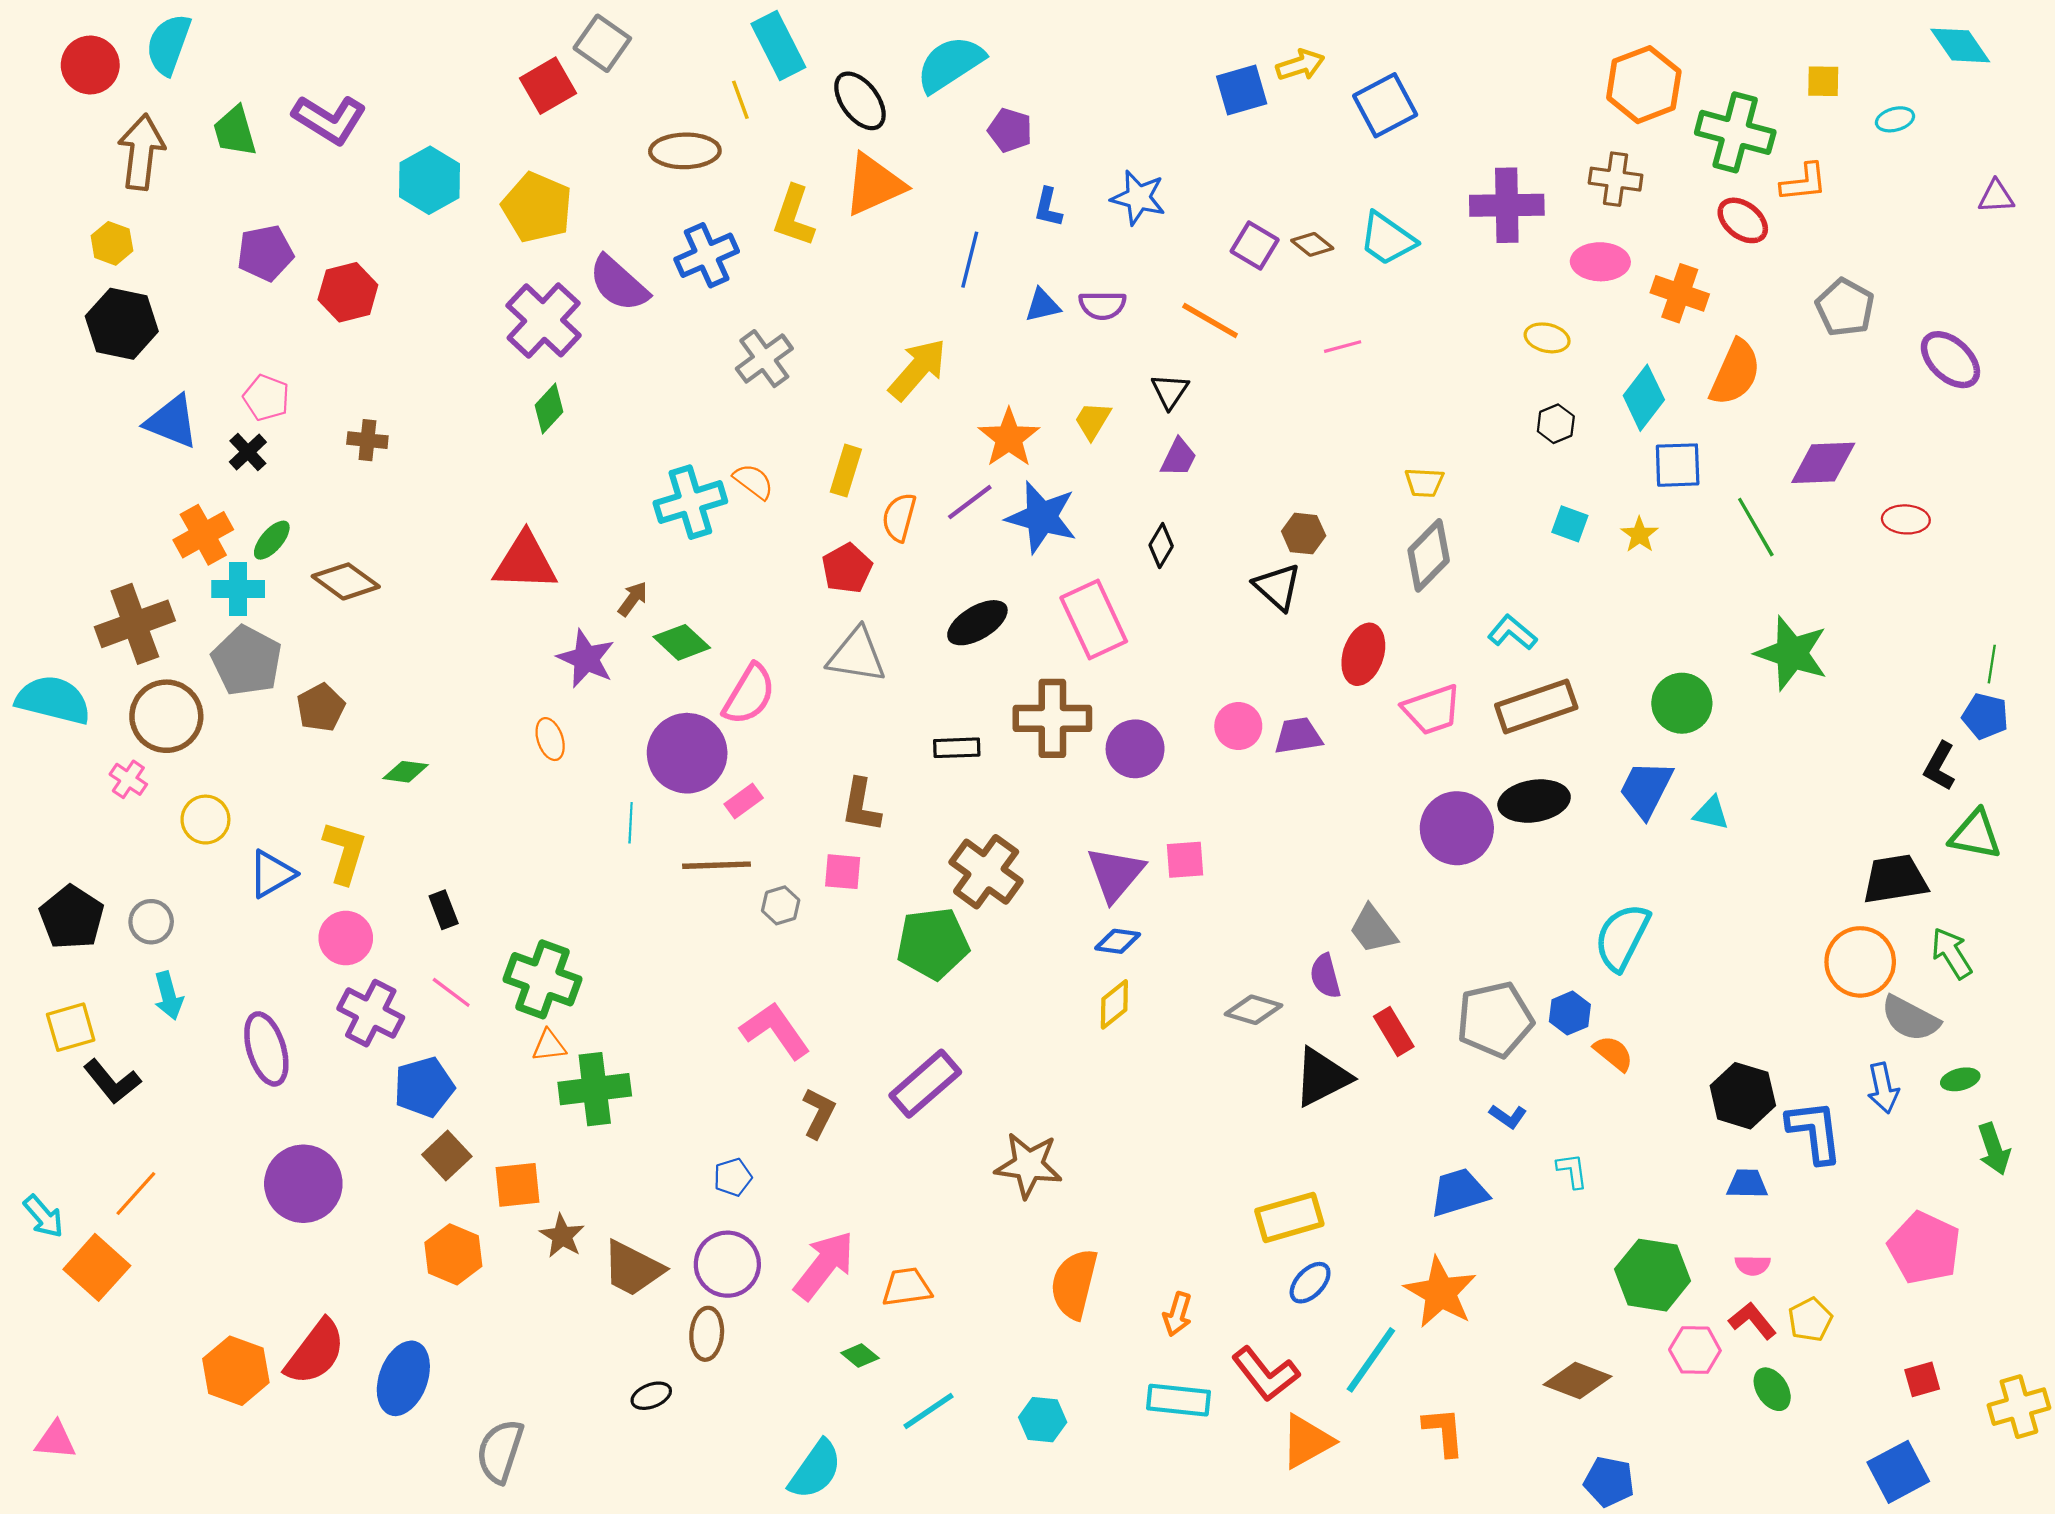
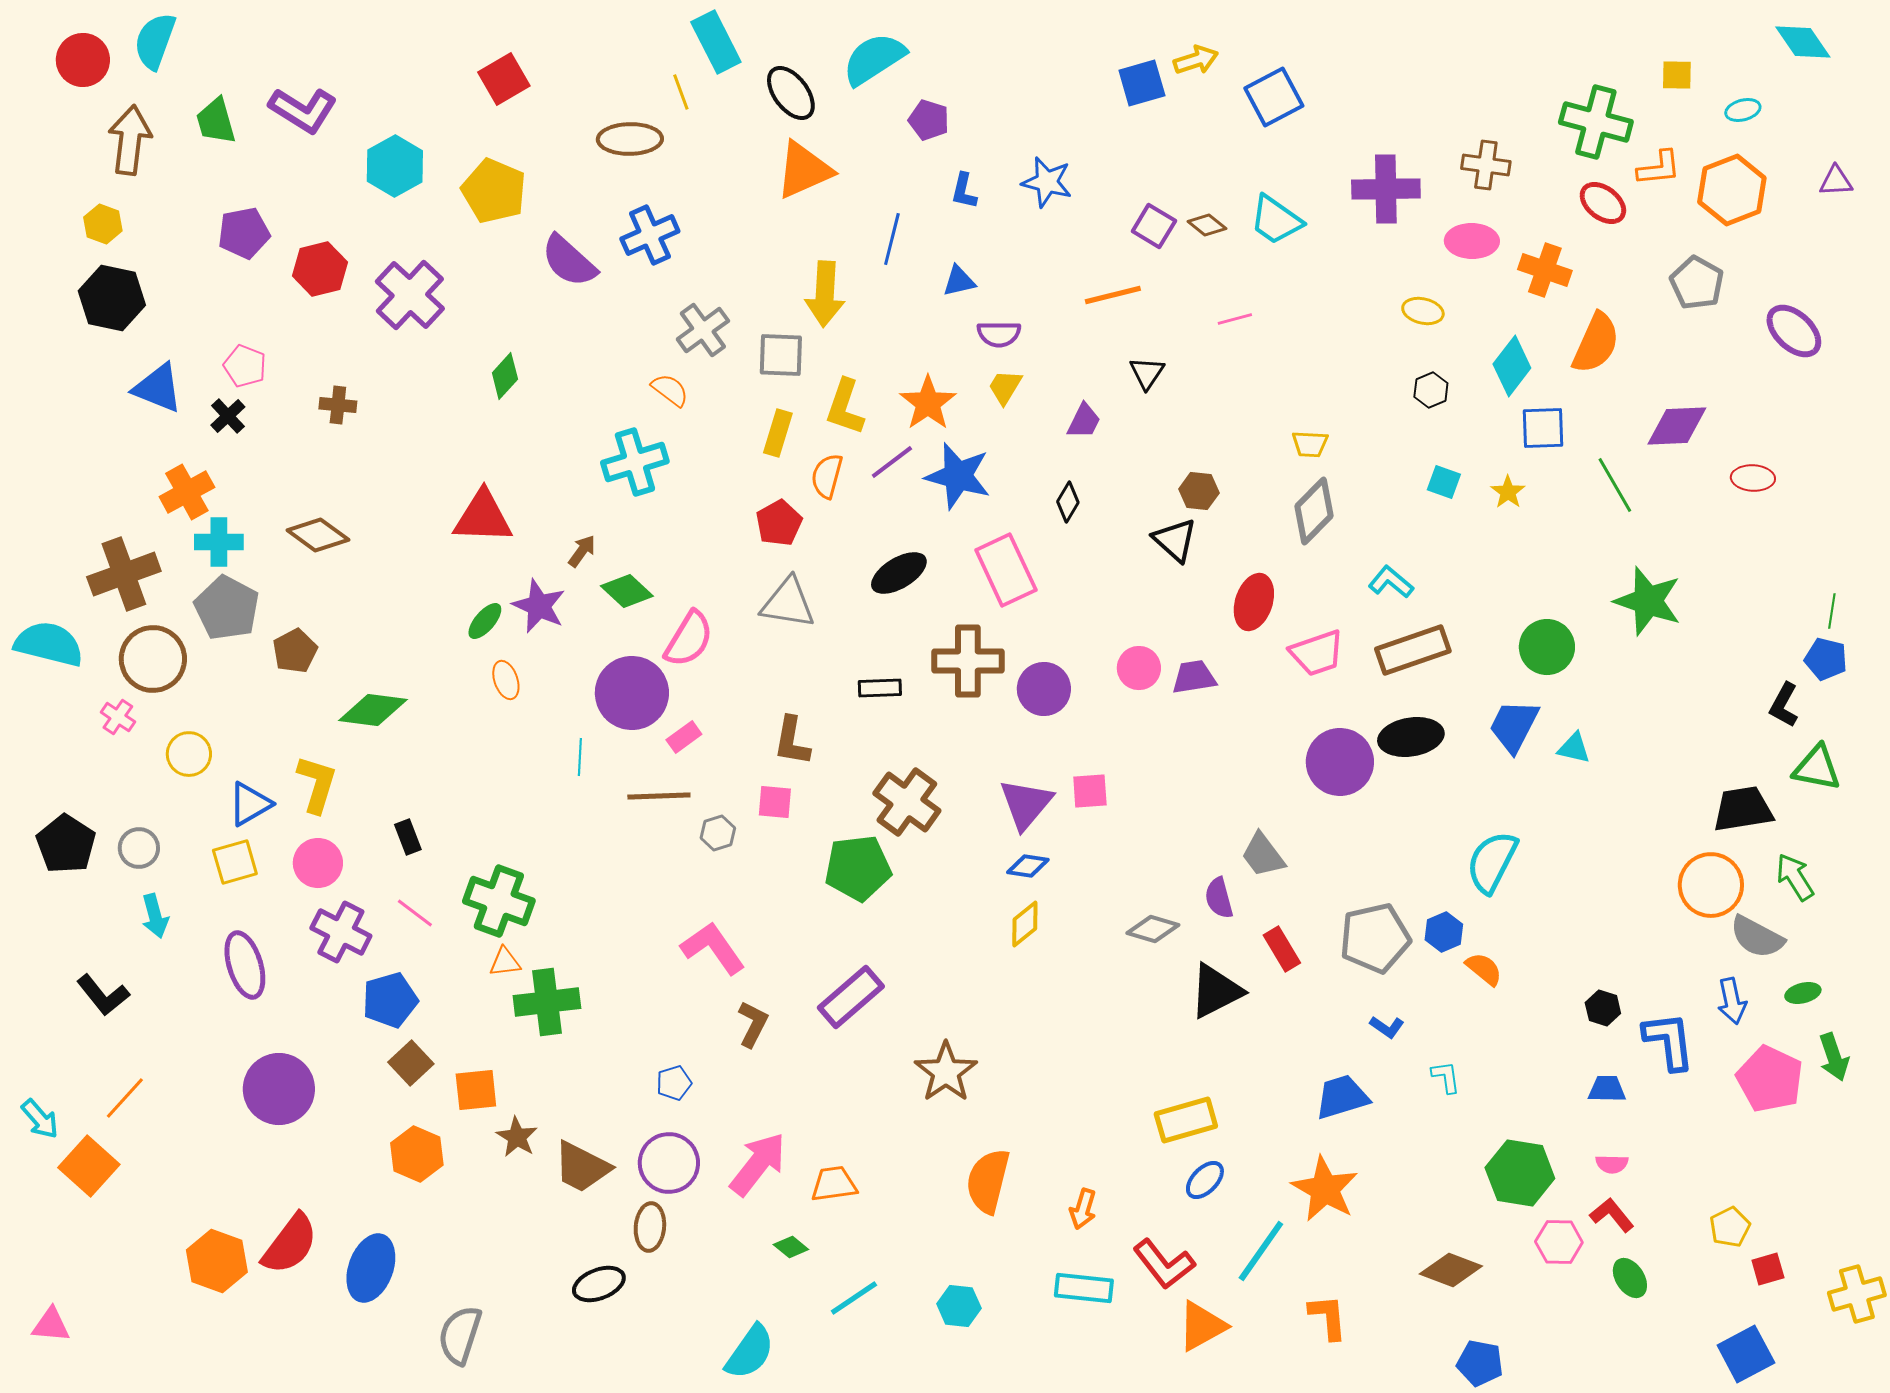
gray square: (602, 43) -> (781, 355), moved, turned -33
orange hexagon: (1644, 85) -> (1732, 190), moved
yellow L-shape: (794, 216) -> (845, 407), moved
purple semicircle: (1102, 305) -> (999, 334), moved
purple cross: (544, 320) -> (410, 295), moved
orange line: (1210, 320) -> (1113, 295), turned -44
yellow arrow: (918, 369) -> (825, 294), moved, turned 142
black triangle: (1170, 391) -> (1147, 373), moved
orange semicircle: (753, 481) -> (670, 390), moved
green ellipse: (272, 540) -> (485, 621), moved
green diamond: (406, 772) -> (373, 710), size x1.6
yellow square: (71, 1027) -> (235, 862), moved
black hexagon: (1743, 1096) -> (1603, 1008), size x0.6
brown star: (1028, 1165) -> (946, 1072), turned 30
pink pentagon: (1924, 1248) -> (1770, 1079), moved
yellow pentagon: (1810, 1320) -> (1730, 1227), moved
black ellipse: (651, 1396) -> (599, 1284), size x1.4

